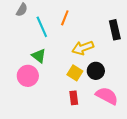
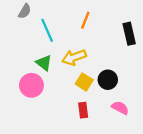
orange line: (65, 18) -> (85, 20), moved
yellow arrow: (83, 48) -> (74, 57), moved
pink semicircle: (107, 96) -> (120, 108), size x0.7

